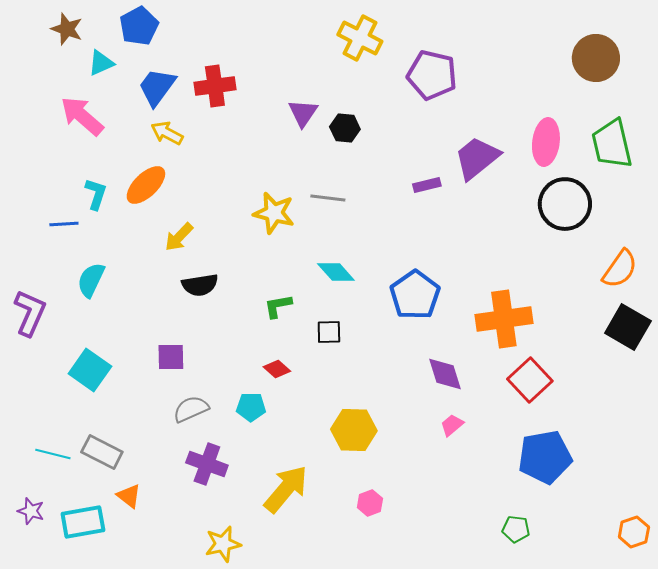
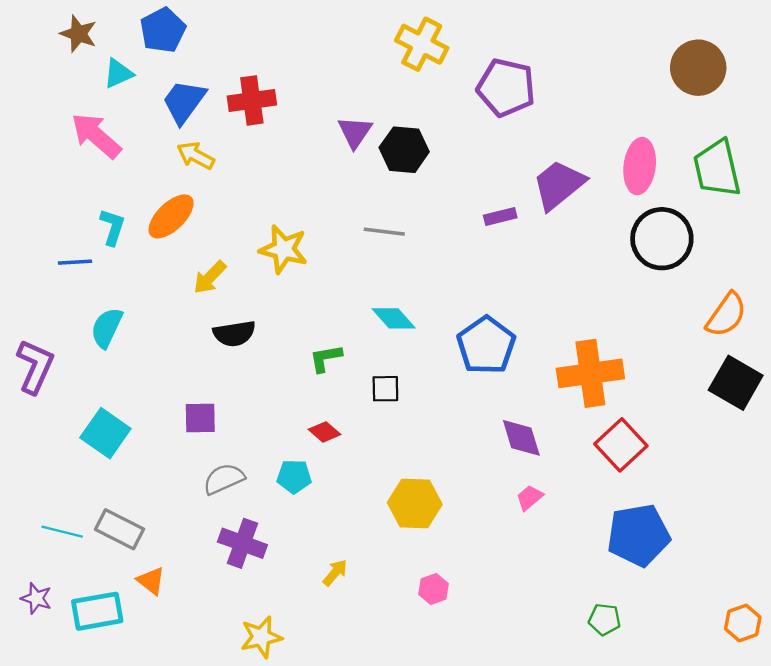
black hexagon: (345, 128) -> (404, 150), size x1.4
yellow star: (274, 213) -> (283, 249), moved
yellow arrow: (286, 489) -> (335, 573), size x0.5

